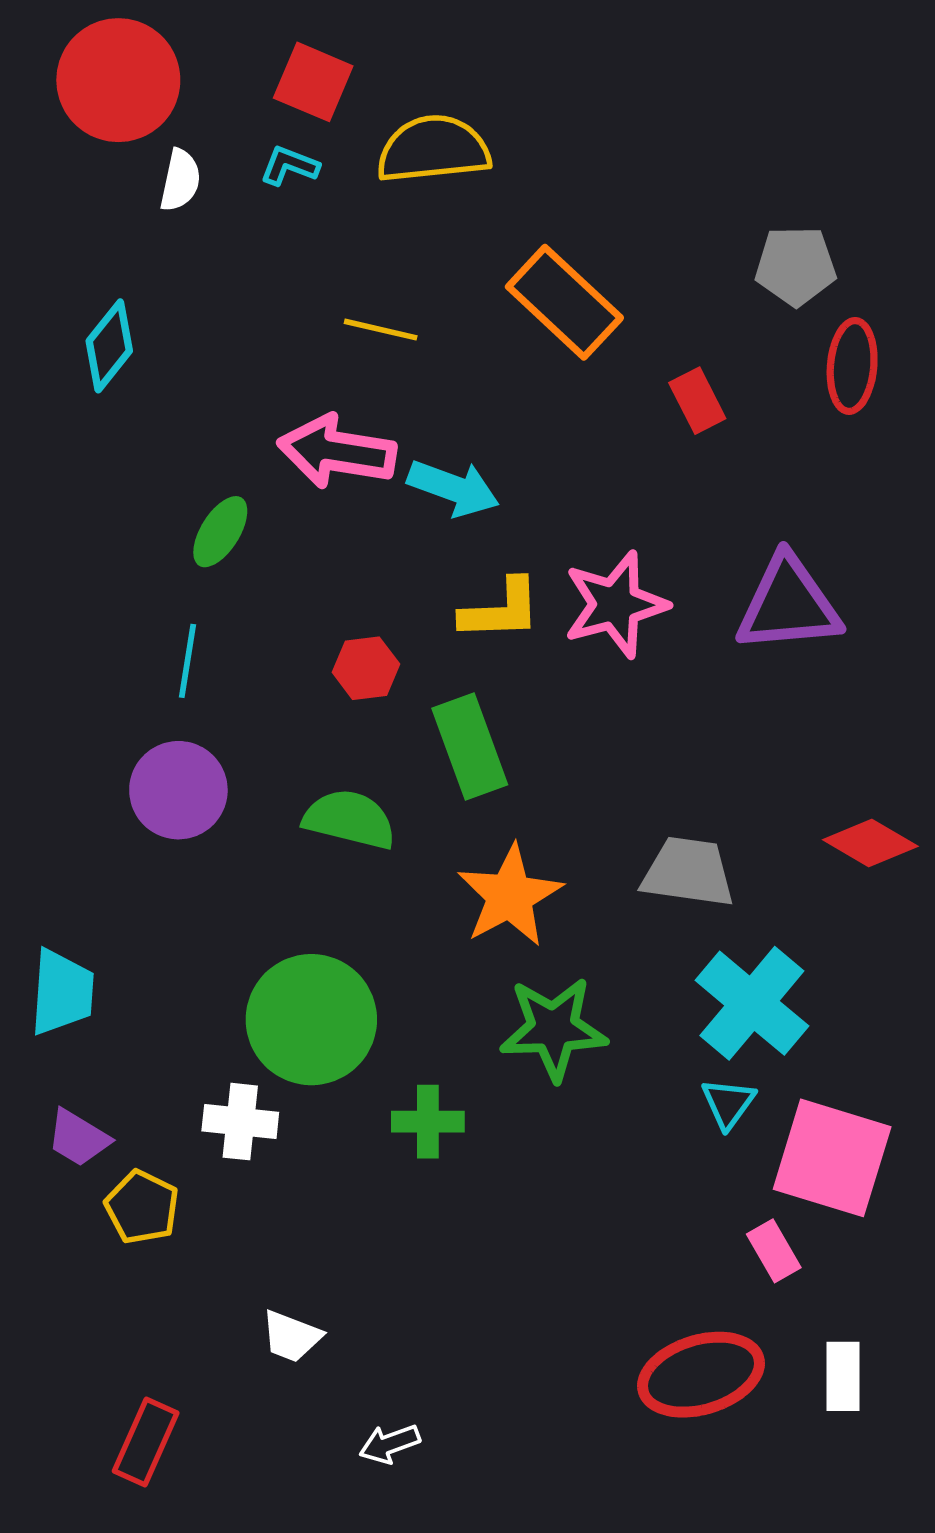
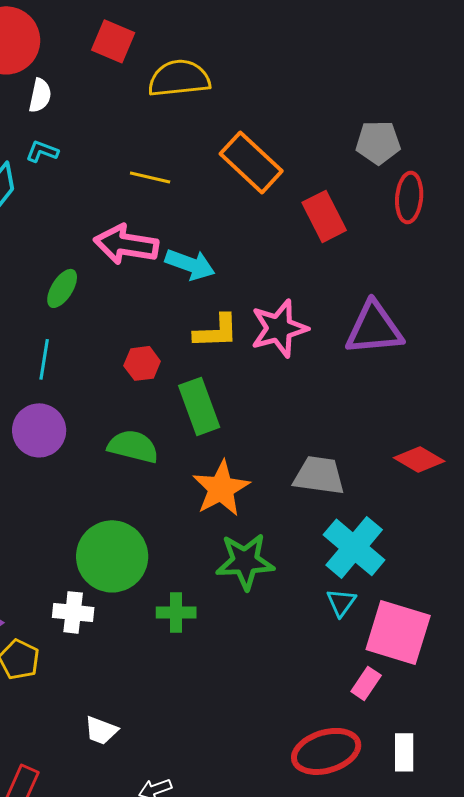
cyan L-shape: (289, 166) -> (42, 151), moved
red rectangle: (697, 401) -> (324, 216), size x1.4
pink rectangle: (774, 1251) -> (366, 683), turned 64

